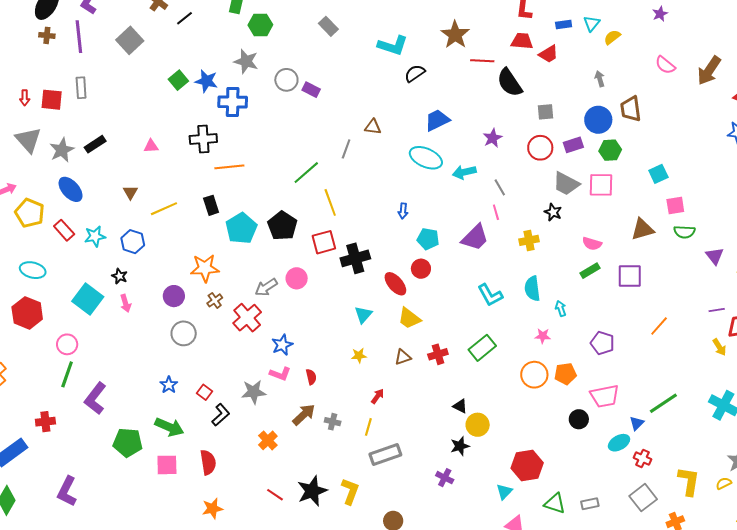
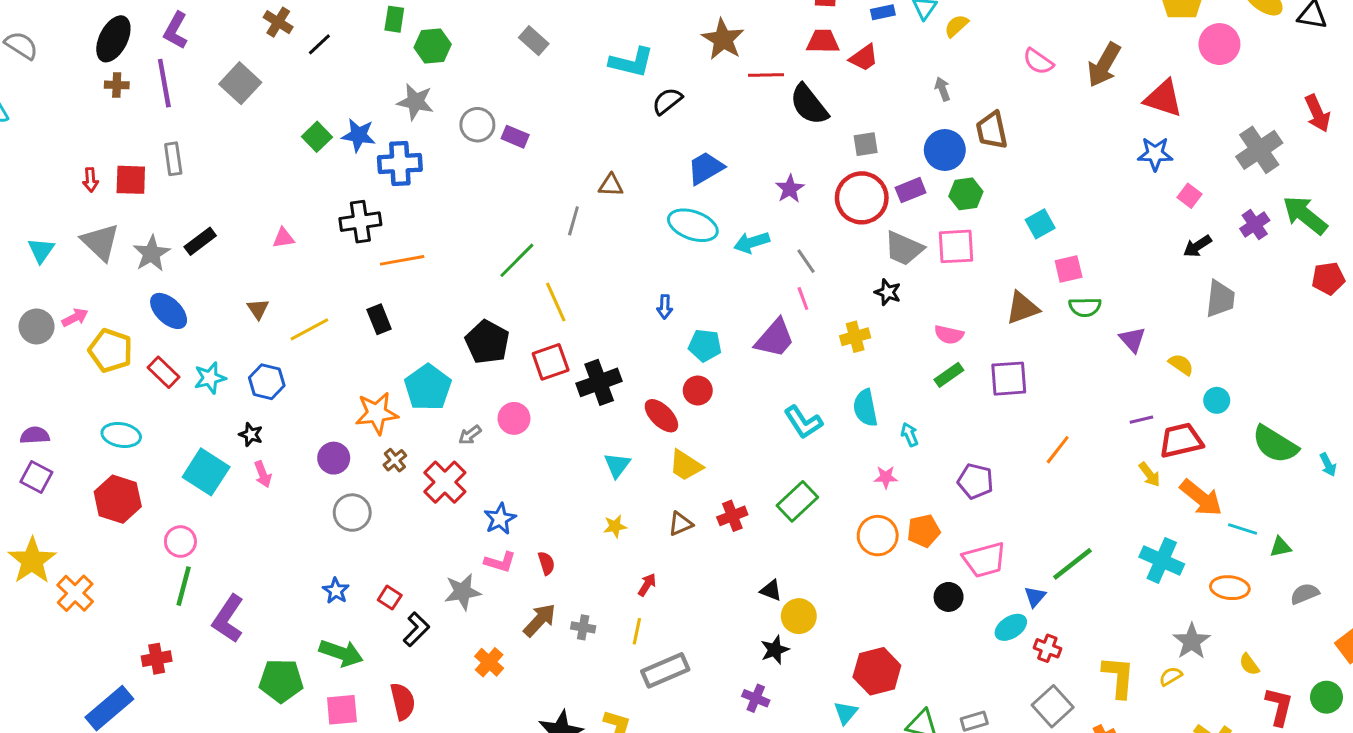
red circle: (540, 148) -> (862, 198), size x1.4
cyan pentagon: (241, 228) -> (428, 387), moved
gray arrow: (266, 287) -> (470, 435), size x0.7

